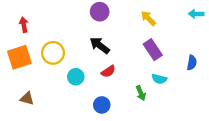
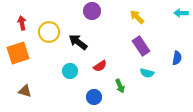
black arrow: (100, 45) -> (78, 42), moved
yellow circle: (53, 53) -> (49, 32), moved
green arrow: (141, 93) -> (120, 86), moved

